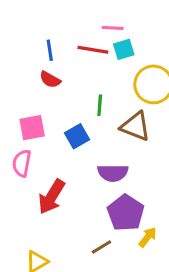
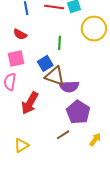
red semicircle: (50, 80) -> (20, 34), moved
brown triangle: (135, 126) -> (55, 76), moved
yellow arrow: (148, 237) -> (95, 140), moved

